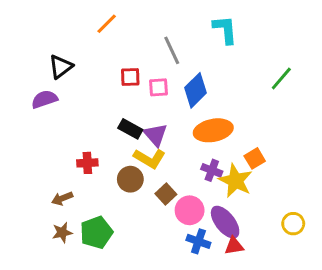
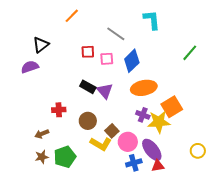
gray line: (172, 50) -> (116, 34), turned -30
yellow L-shape: (150, 158) -> (101, 144), moved
orange square: (255, 158) -> (172, 107), size x1.5
yellow star: (235, 181) -> (159, 122), turned -30
blue cross: (198, 241) -> (134, 163), turned -35

